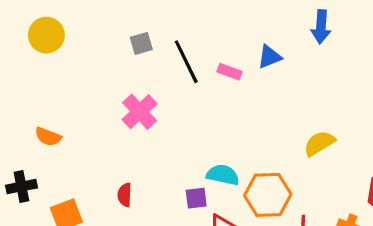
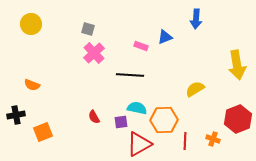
gray square: (141, 43) -> (88, 29), turned 32
black line: (186, 62) -> (130, 75), moved, turned -60
pink cross: (140, 112) -> (94, 53), moved
red semicircle: (125, 195) -> (94, 117), moved, turned -32

